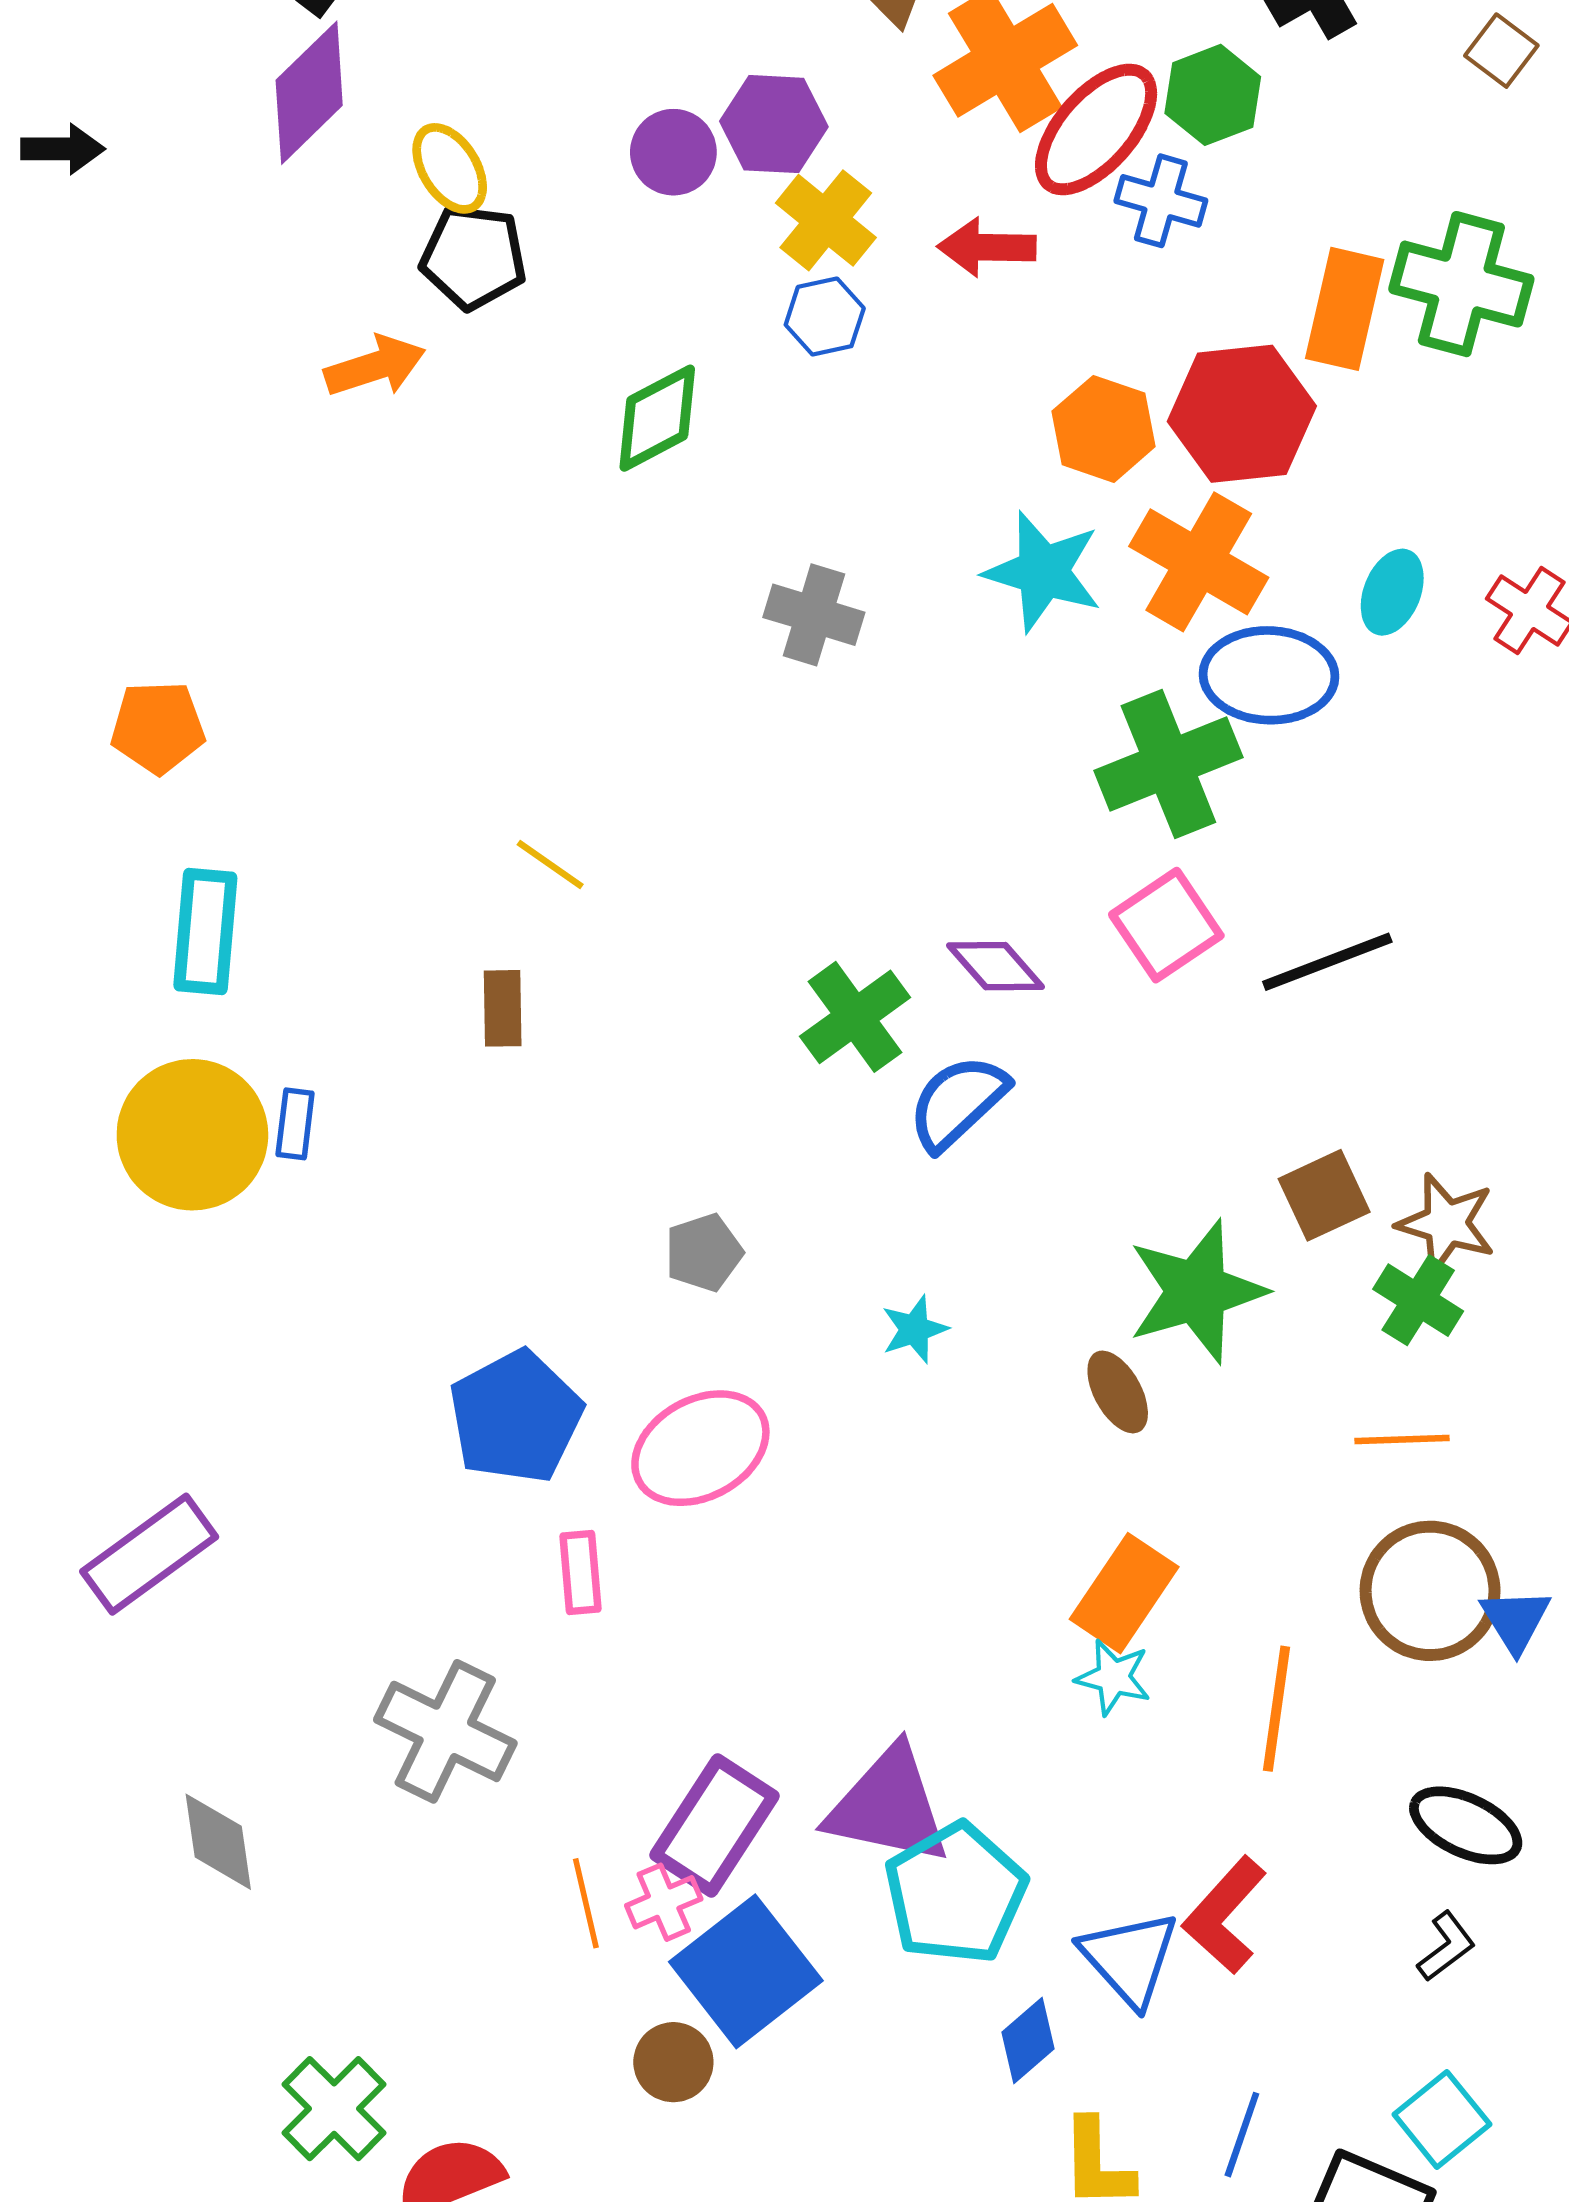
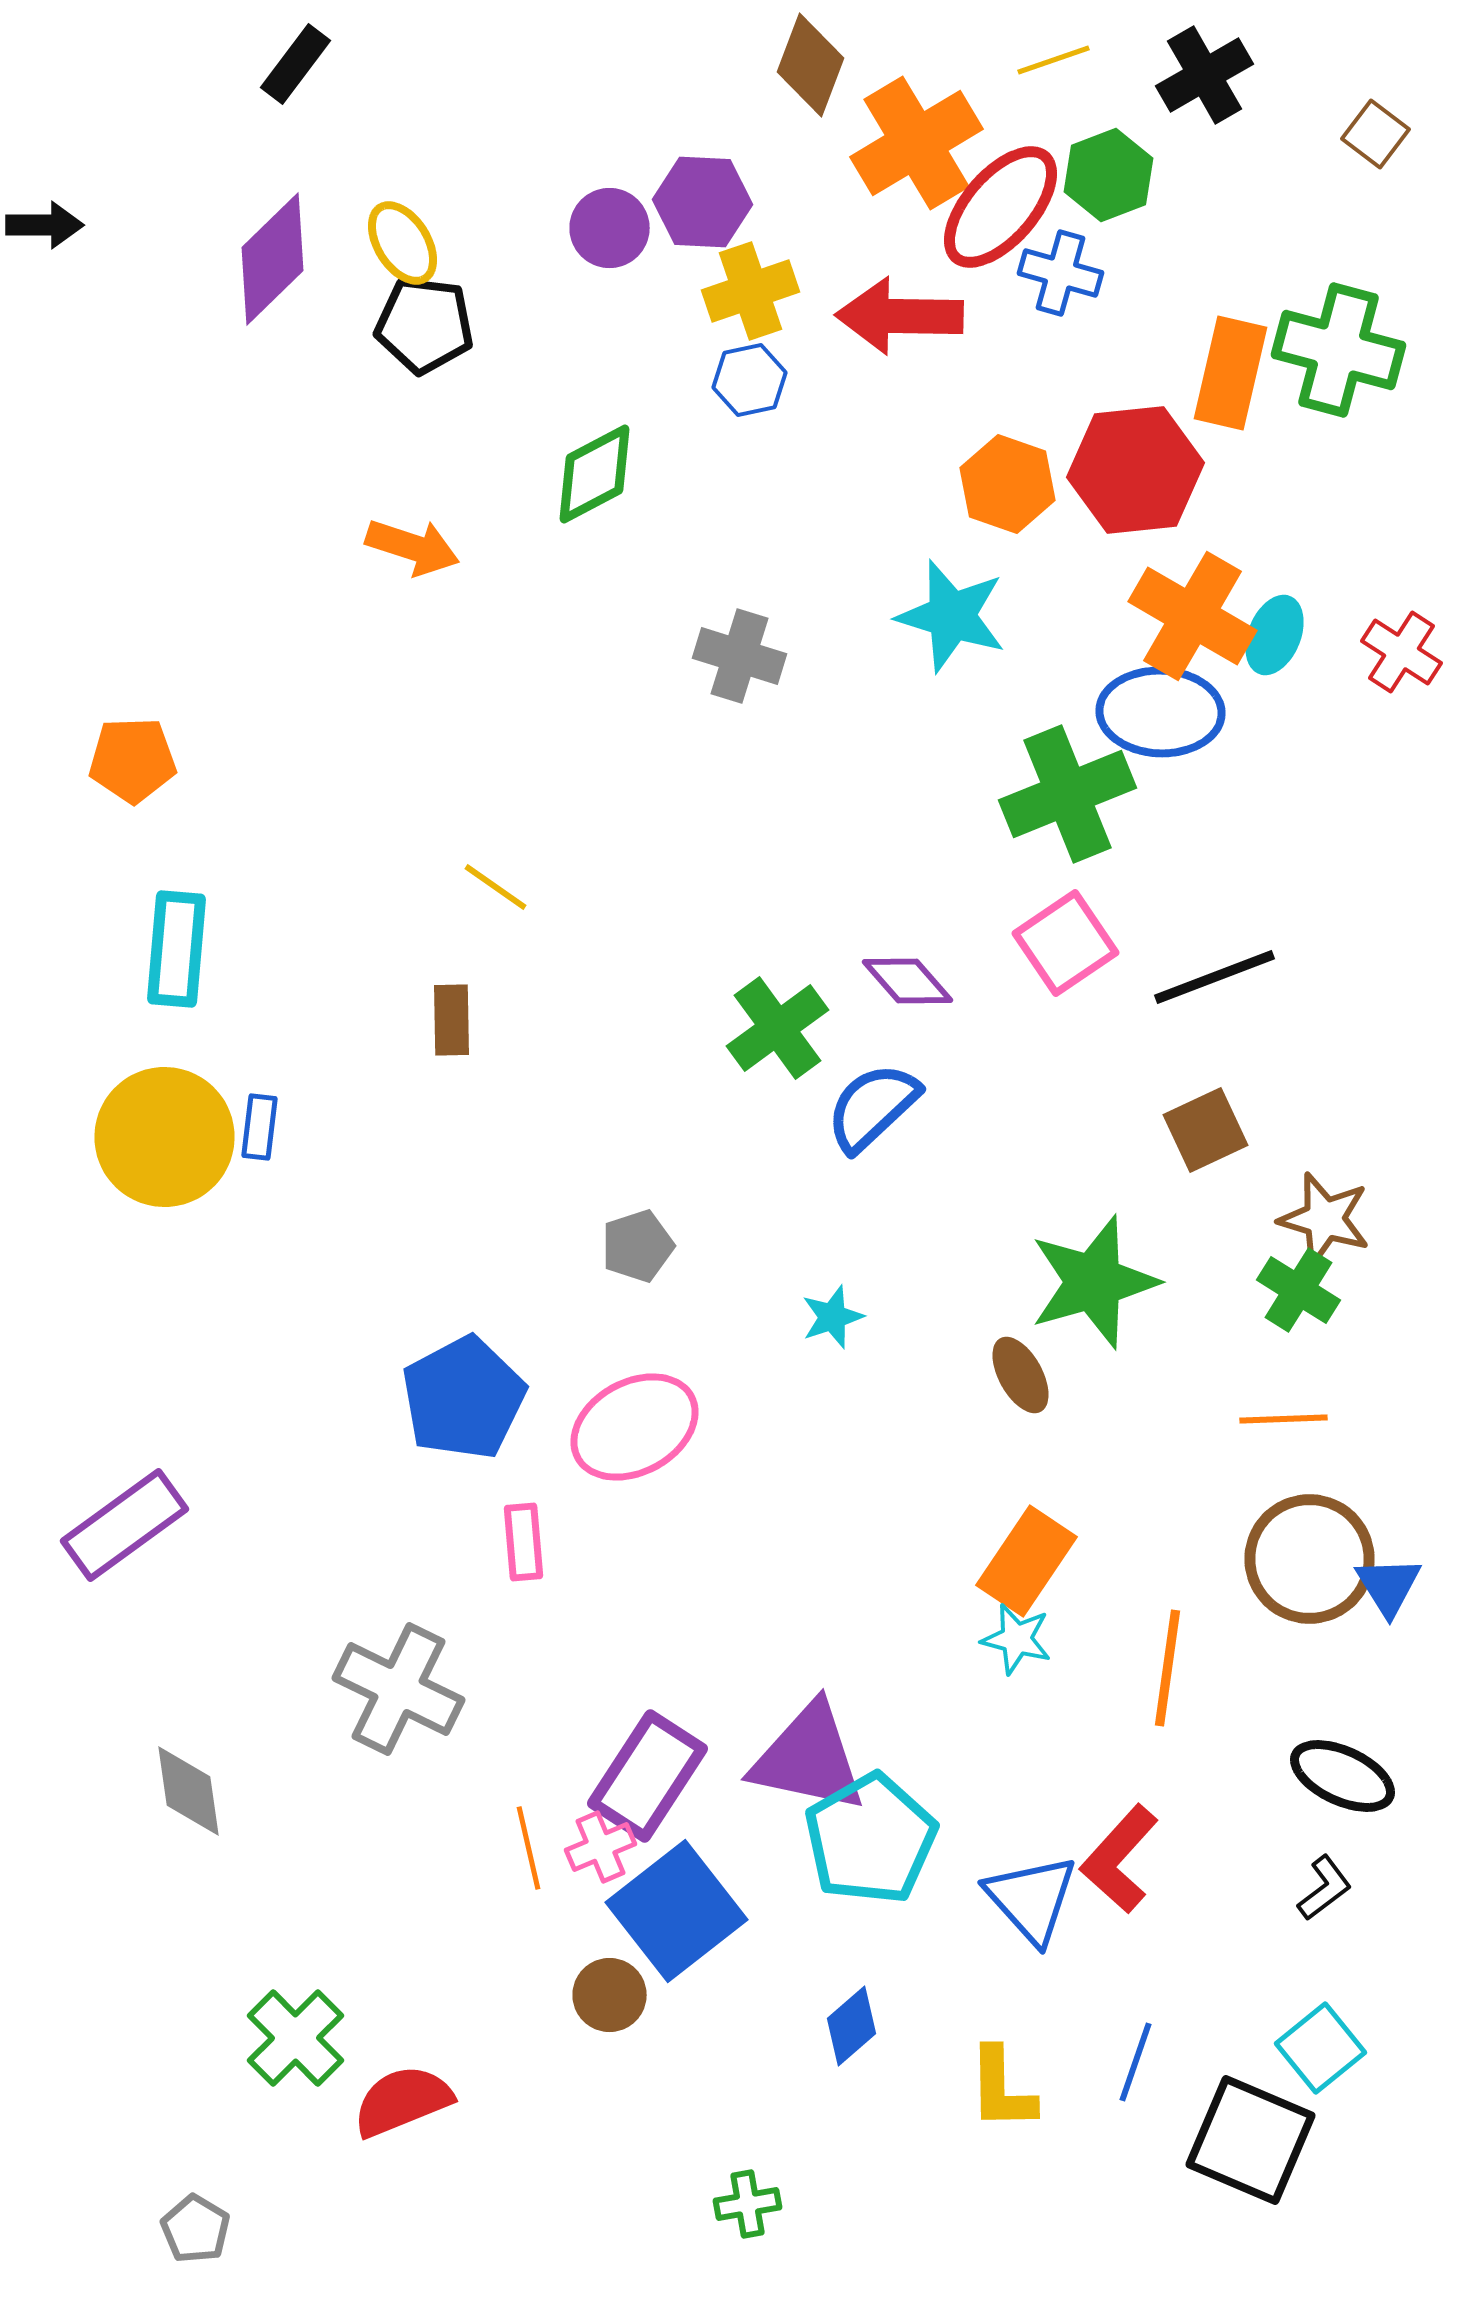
purple diamond: (309, 93) -> (272, 259), moved
yellow cross: (826, 220) -> (750, 291), turned 32
red arrow: (987, 247) -> (900, 316), size x1.4
orange arrow: (375, 366) -> (412, 547), moved, turned 36
orange cross: (1199, 562) -> (1192, 616), moved
brown square: (1324, 1195) -> (1206, 1130), moved
blue diamond: (1028, 2041) -> (852, 2026), moved

